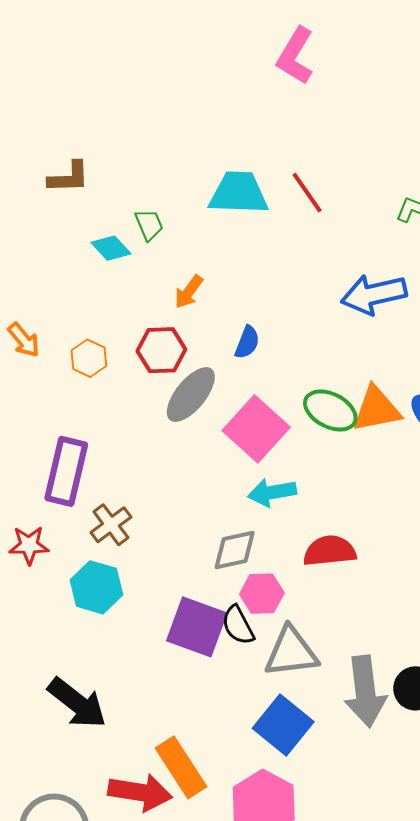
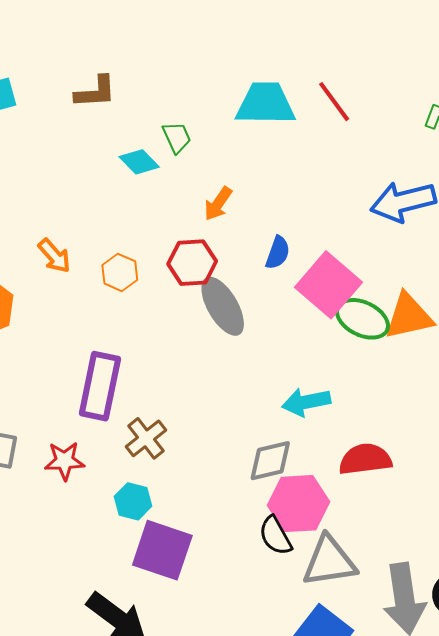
gray ellipse: (191, 395) -> (223, 306), turned -68
pink square: (256, 429) -> (329, 285), moved
cyan hexagon: (96, 587) -> (133, 501), size x0.7
pink hexagon: (262, 594) -> (299, 504), size x1.4
purple square: (197, 627) -> (162, 550), moved

